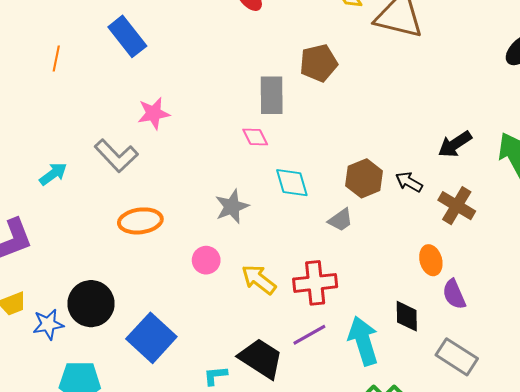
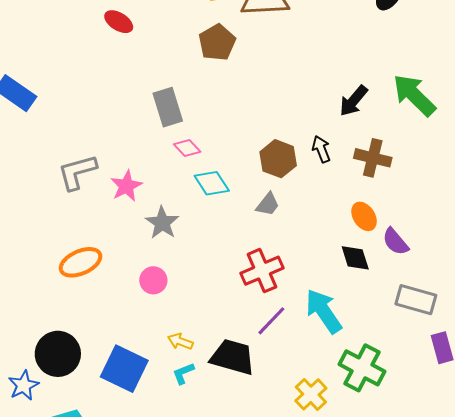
brown pentagon: (319, 63) -> (217, 42), moved
pink star: (154, 113) -> (126, 186), moved
pink diamond: (255, 137) -> (187, 148), moved
gray L-shape: (116, 156) -> (77, 172), moved, turned 135
black arrow: (409, 182) -> (321, 149), turned 56
yellow arrow: (259, 279) -> (180, 341), moved, size x0.7
black diamond: (407, 316) -> (355, 258), moved
cyan L-shape: (215, 376) -> (183, 373), moved

